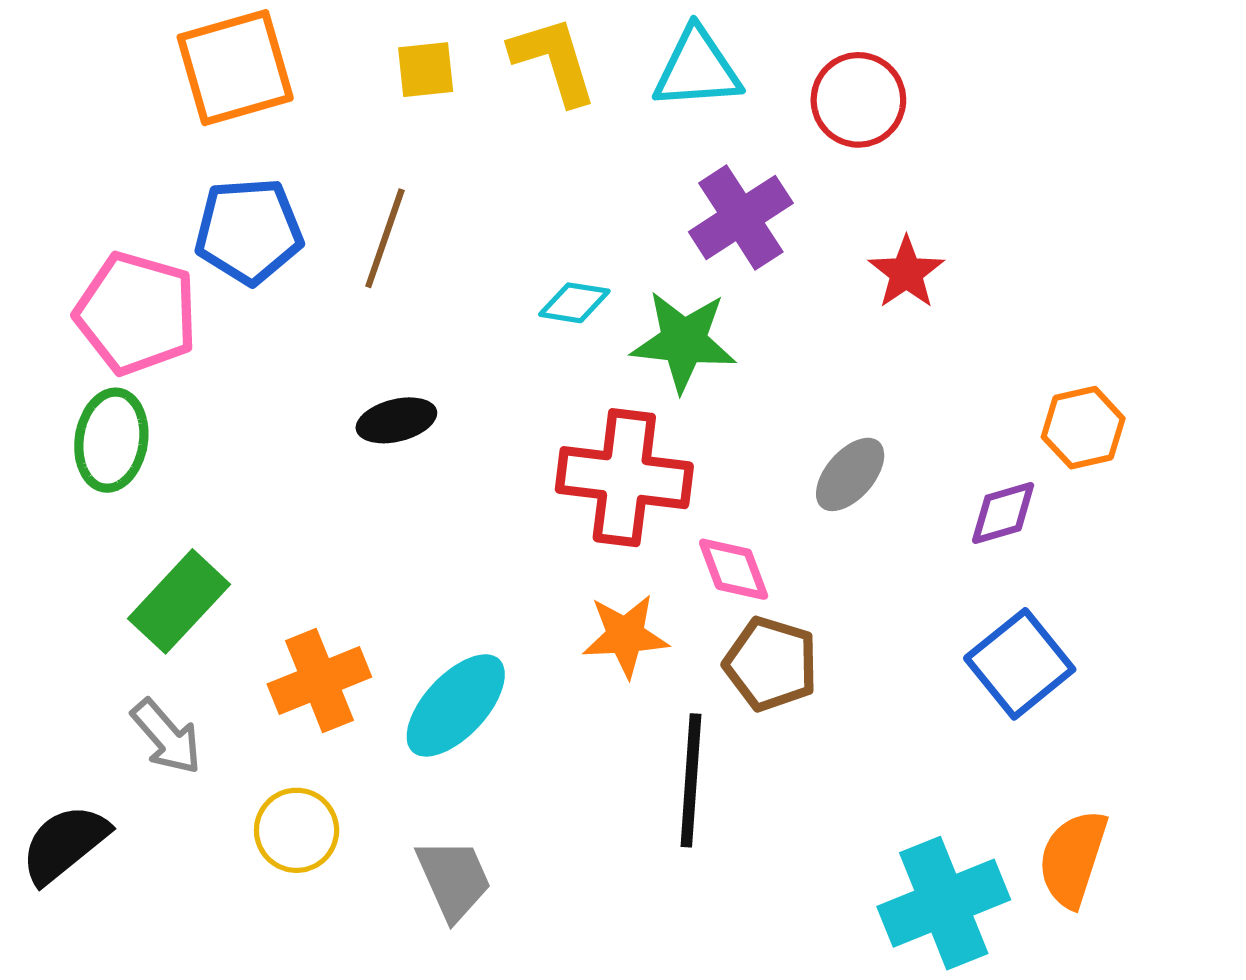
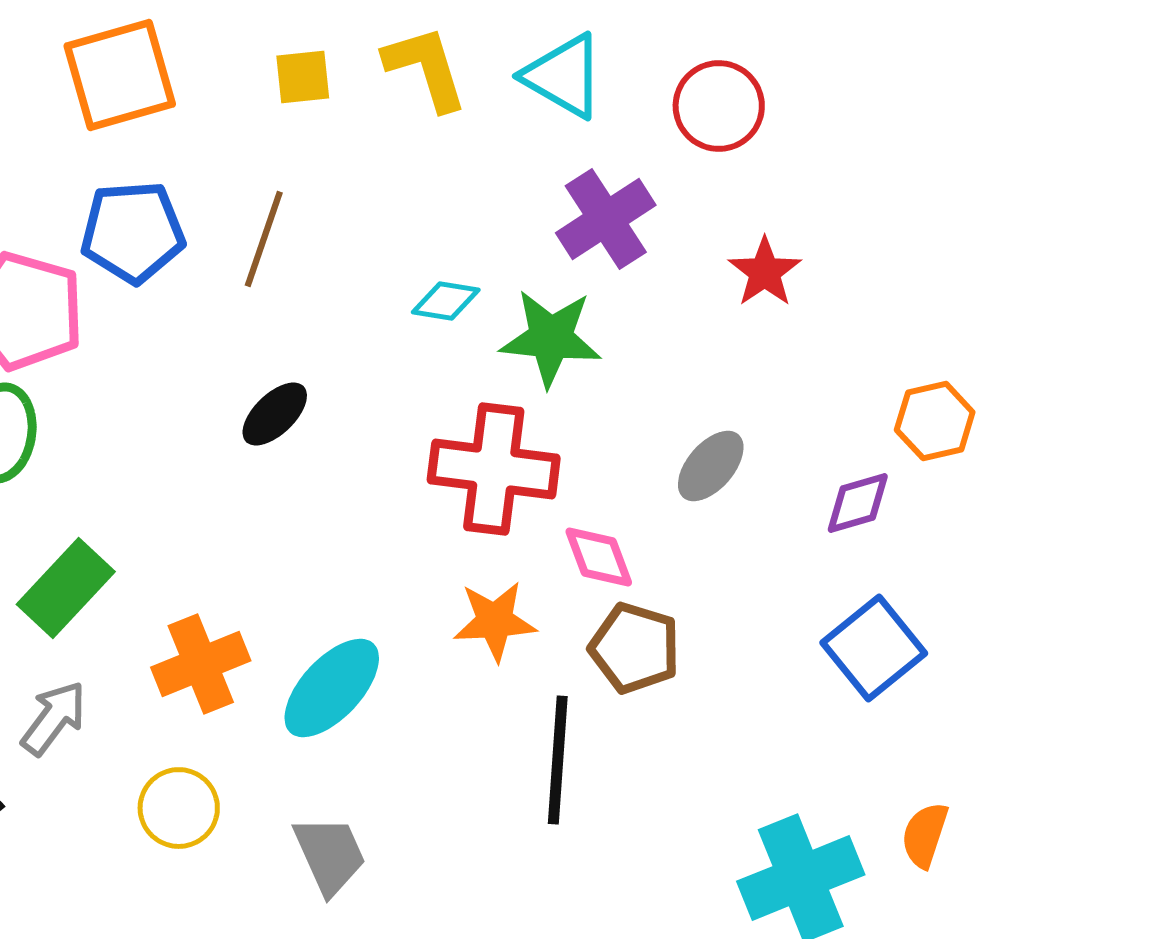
cyan triangle: (697, 69) -> (564, 76), turned 34
black ellipse: (396, 420) -> (275, 414), turned -30
gray arrow: (166, 737) -> (54, 718), turned -102
orange semicircle: (1073, 858) -> (925, 835), size x0.7

